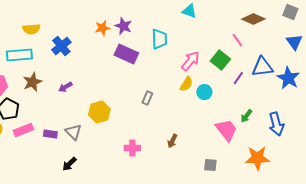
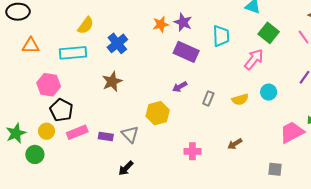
yellow semicircle: (31, 29) -> (86, 25), turned -48
green square: (220, 60) -> (269, 33), moved
brown star: (32, 82) -> (112, 81), moved
yellow semicircle: (186, 84) -> (240, 99), moved, turned 42
purple arrow: (65, 87) -> (180, 87), moved
pink trapezoid: (226, 130) -> (292, 132), turned -80
brown arrow: (172, 141) -> (235, 144), turned 32

